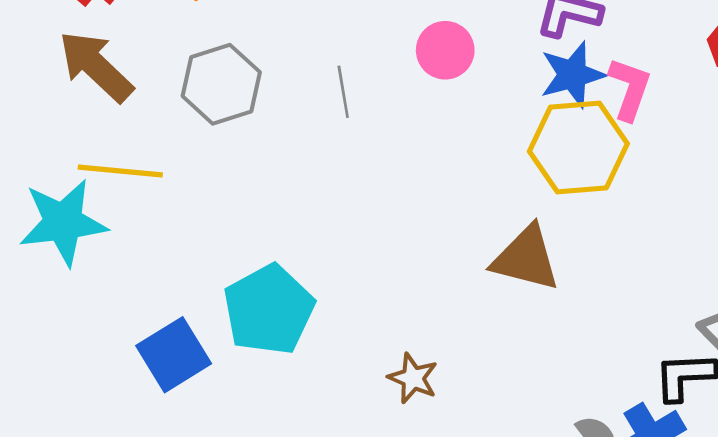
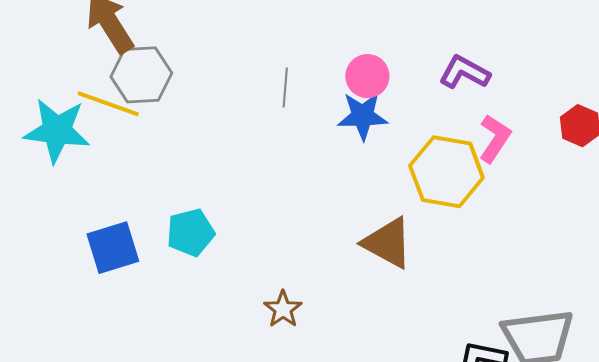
blue star: (572, 75) -> (363, 116), moved
gray hexagon: (221, 84) -> (141, 75), moved
cyan pentagon: (269, 310) -> (191, 233), size x0.7

